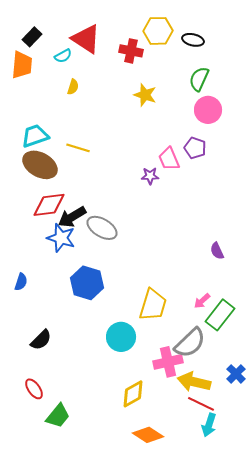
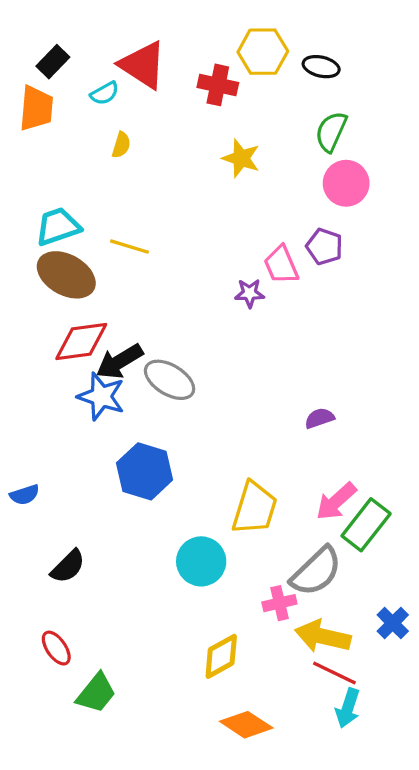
purple semicircle: (217, 251) -> (319, 418), moved, turned 96
blue semicircle: (21, 282) -> (25, 495), moved, turned 54
pink arrow: (202, 301) -> (336, 501), size x1.5
pink cross: (168, 362) -> (279, 603), size x0.7

